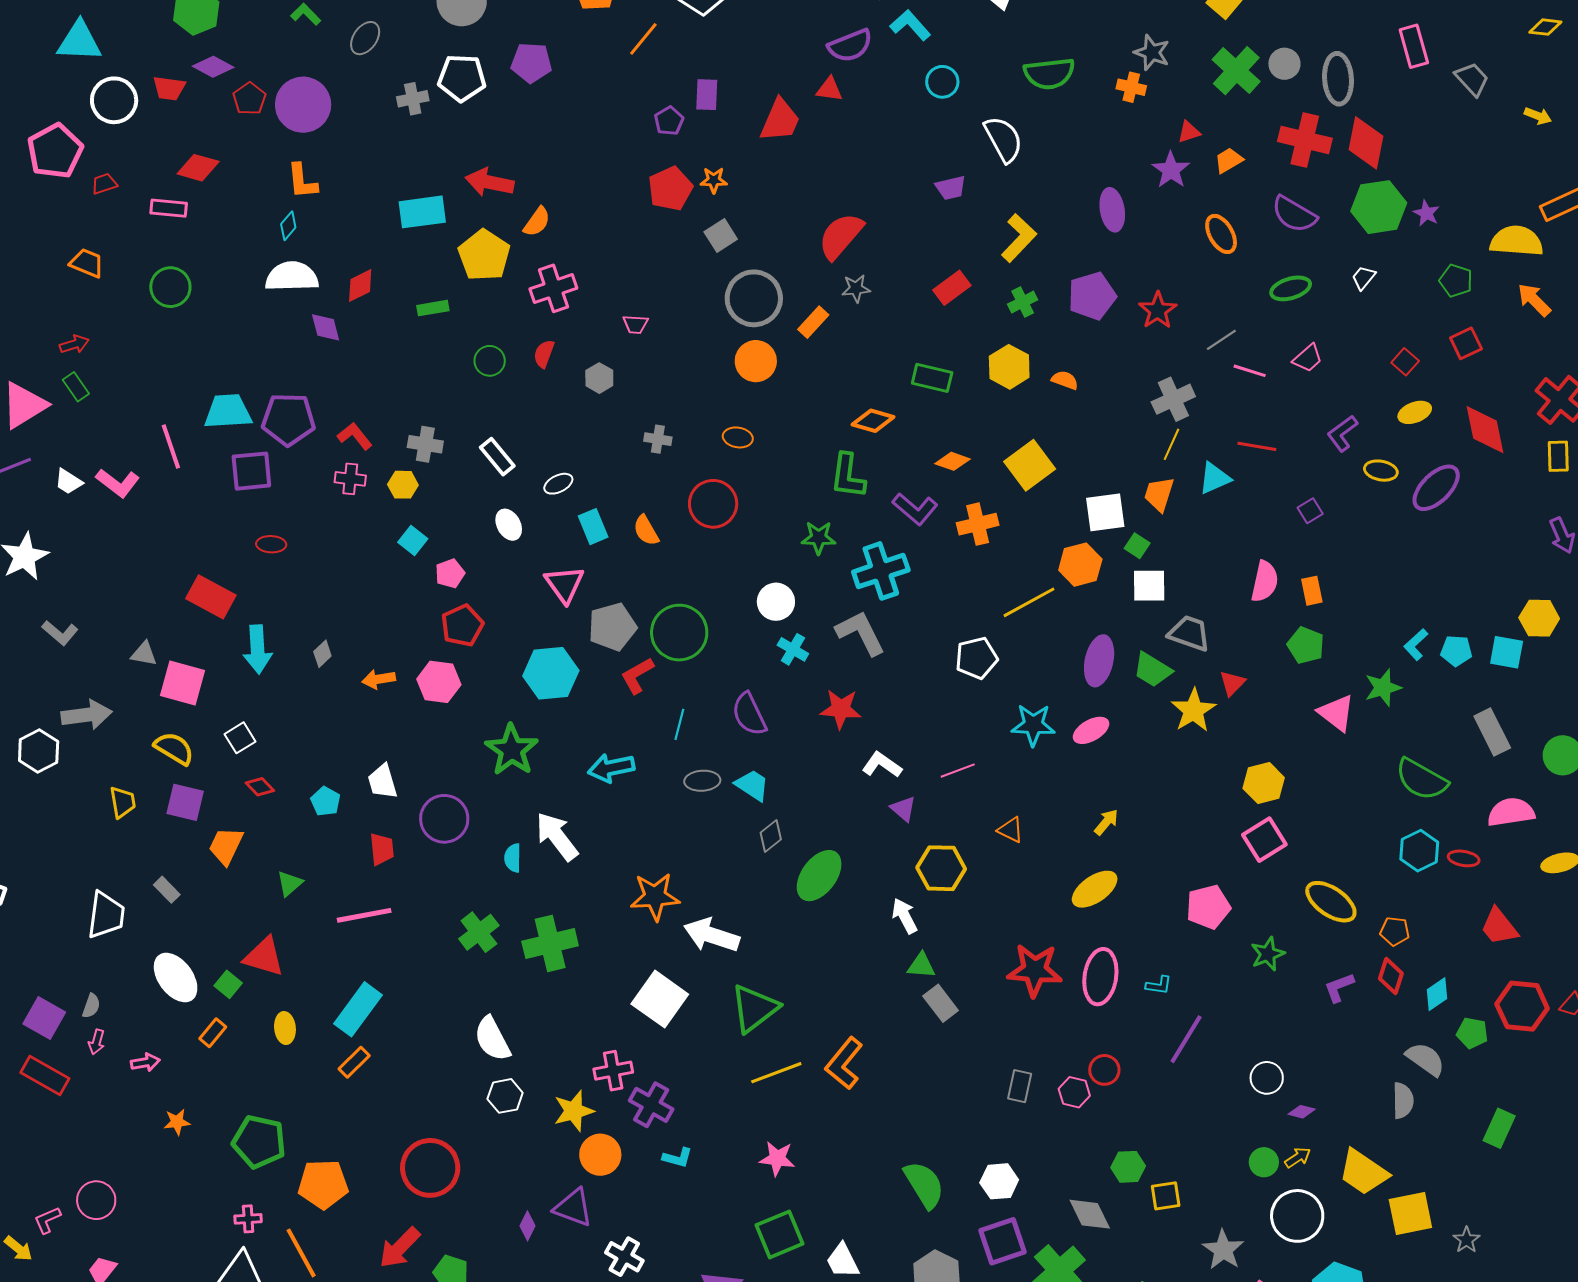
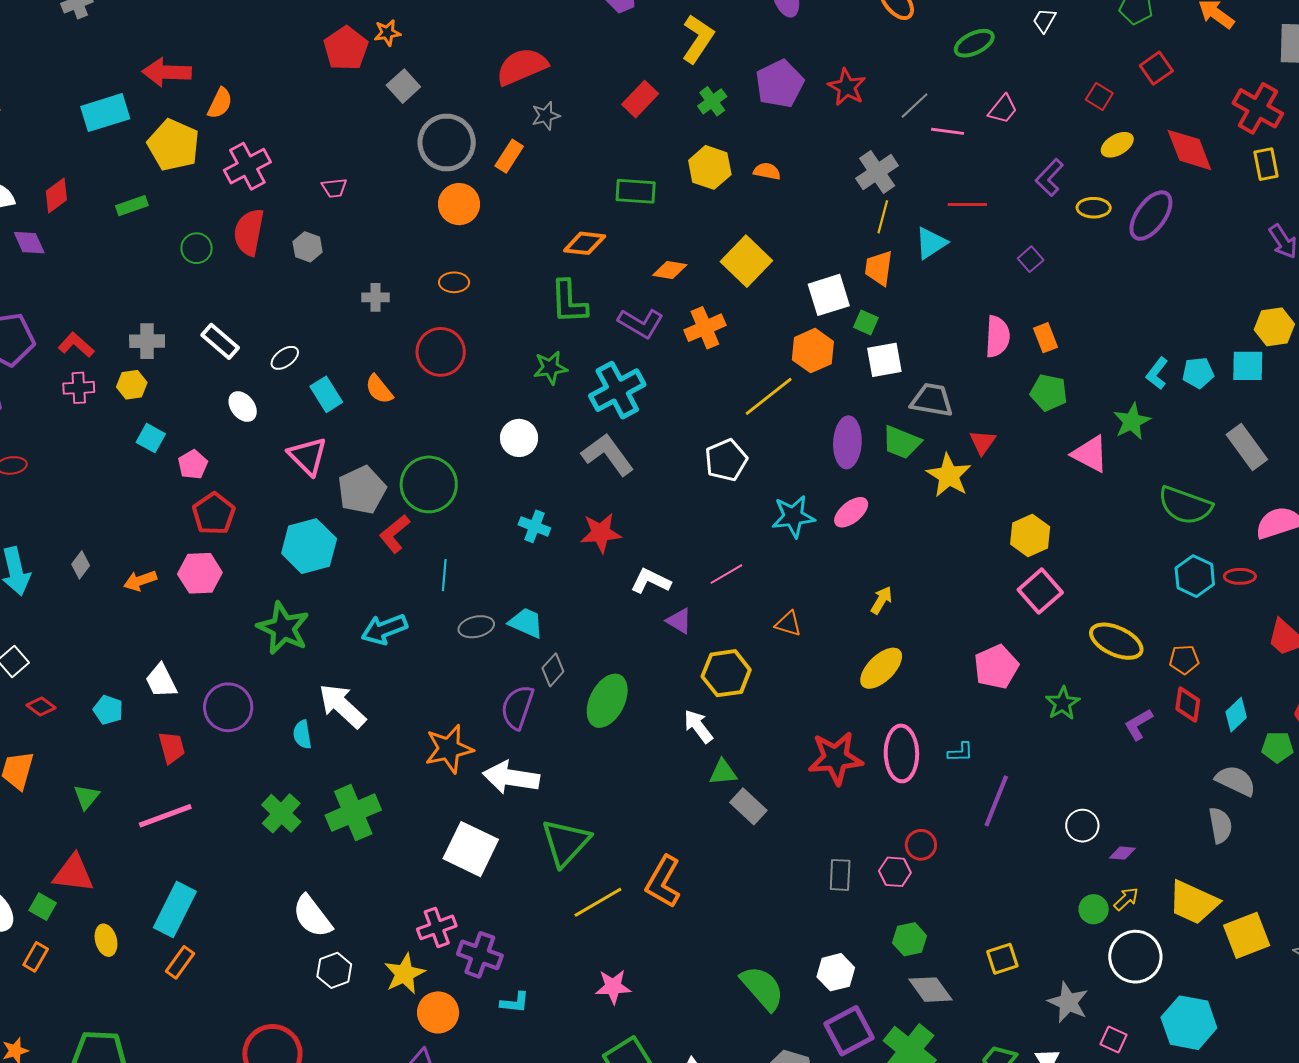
red semicircle: (841, 236) -> (522, 67), turned 36
red semicircle: (544, 354) -> (249, 232), size x1.6
cyan cross: (793, 649) -> (534, 526), moved
purple semicircle: (749, 714) -> (517, 707), moved, turned 54
green hexagon: (1128, 1167) -> (910, 939), moved

